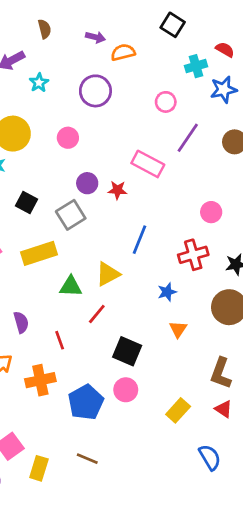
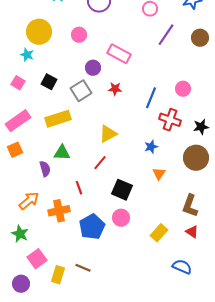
pink rectangle: (148, 164) -> (119, 54), moved
red star: (117, 190) -> (115, 89), moved
blue line: (140, 240) -> (151, 98), moved
red cross: (193, 255) -> (170, 120), turned 35
green triangle: (71, 286) -> (62, 153), moved
red line: (60, 340) -> (79, 188), moved
blue semicircle: (210, 457) -> (182, 267), turned -36
brown line: (87, 459) -> (83, 268), moved

